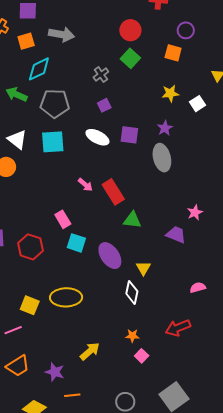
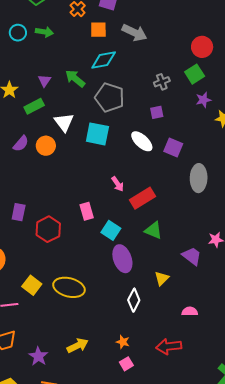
purple star: (165, 128) -> (203, 100), moved
red rectangle: (113, 192) -> (143, 198), turned 75
cyan square: (76, 243) -> (111, 230), moved
yellow triangle: (143, 268) -> (162, 278), moved
pink semicircle: (198, 288) -> (190, 311), moved

